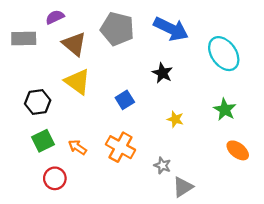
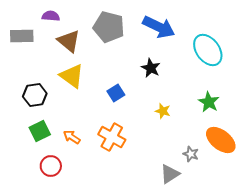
purple semicircle: (55, 17) -> (51, 16), turned 30
orange ellipse: (238, 150) -> (221, 140), size x1.4
gray star: (162, 165) -> (191, 154), moved

